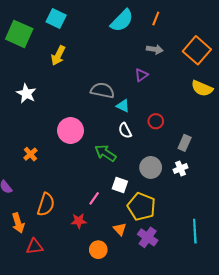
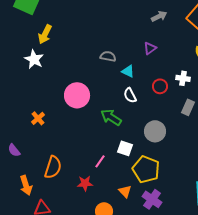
gray arrow: (155, 49) -> (159, 16), turned -35
yellow arrow: (58, 55) -> (45, 34), moved
purple triangle: (141, 75) -> (150, 48), moved
gray semicircle: (102, 90) -> (108, 56), size x0.7
white cross: (180, 169) -> (183, 78), moved, turned 32

